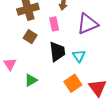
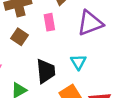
black trapezoid: (57, 52) -> (46, 71), moved

